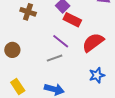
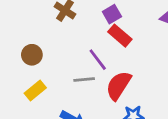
red semicircle: (93, 42) -> (119, 85), moved, turned -35
yellow rectangle: (18, 87) -> (35, 90), moved, turned 70

